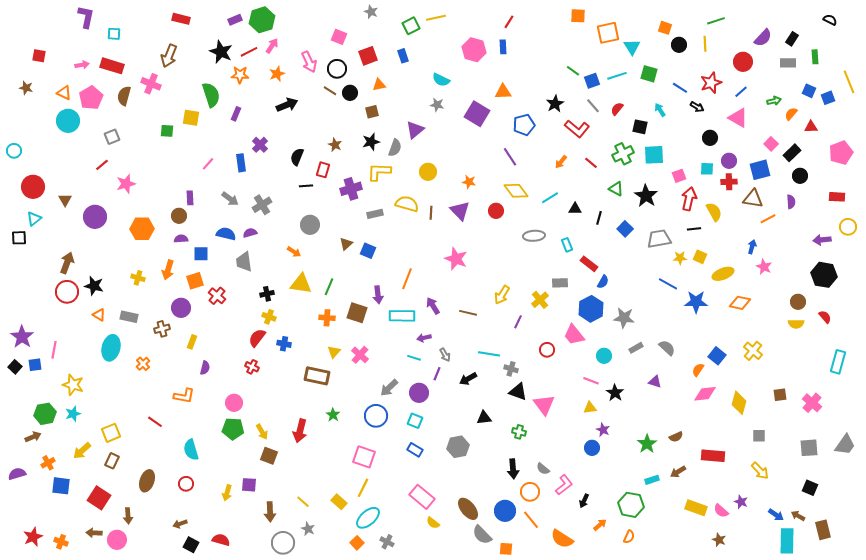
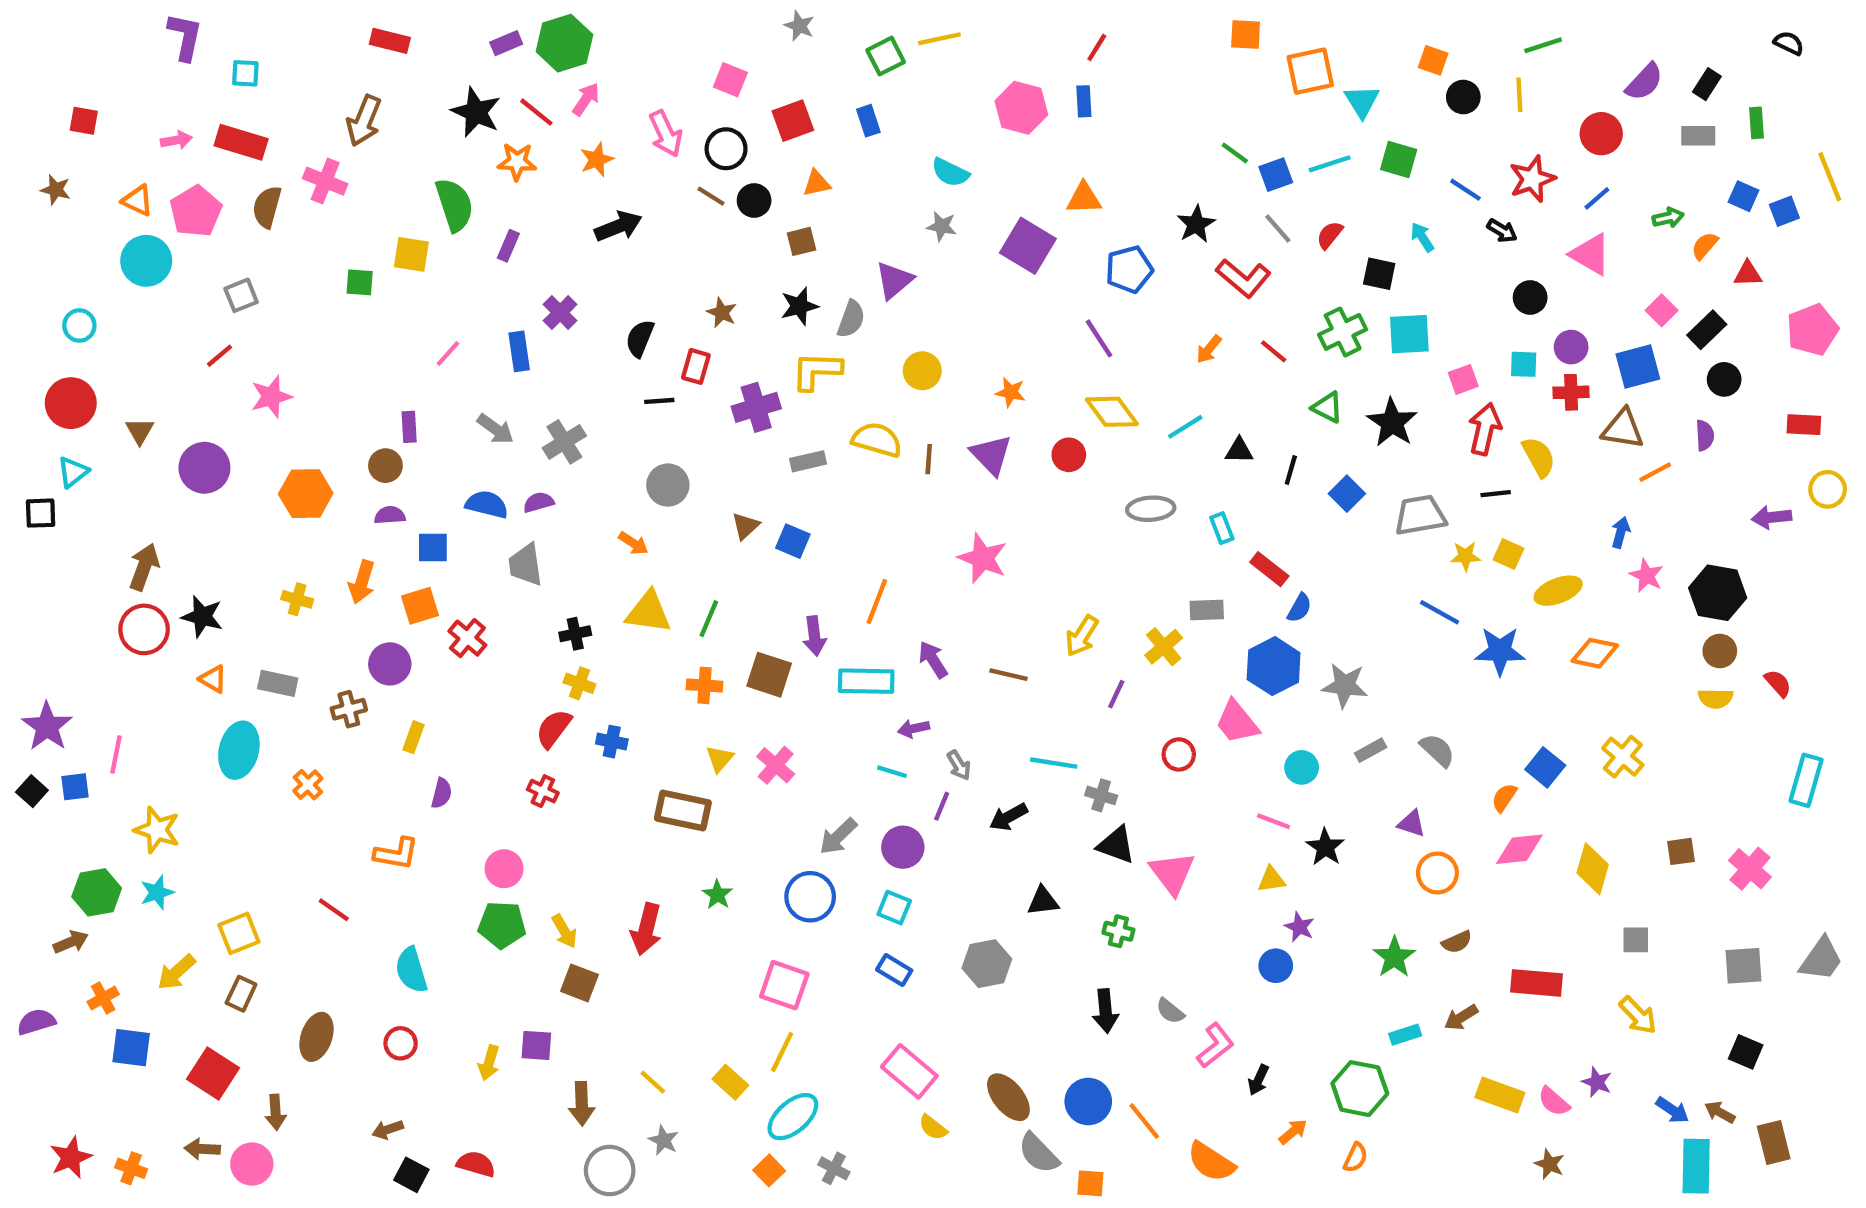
red line: (249, 52) -> (536, 112), turned 66
cyan circle: (14, 151) -> (79, 325), moved
black hexagon: (824, 275) -> (1718, 593), moved
orange circle: (530, 492) -> (1437, 873), moved

